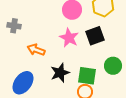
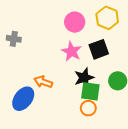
orange arrow: (36, 50) -> (43, 82), moved
black star: (60, 73) -> (84, 78), moved

